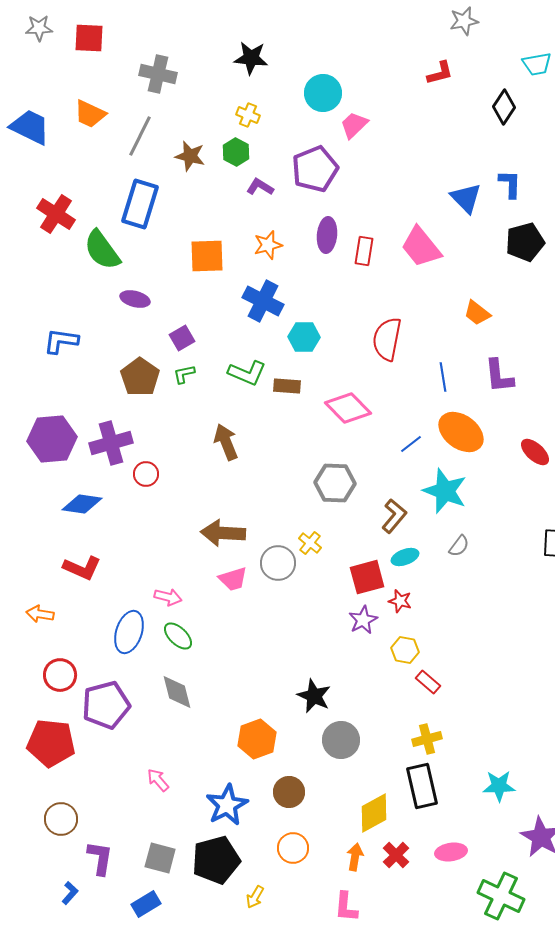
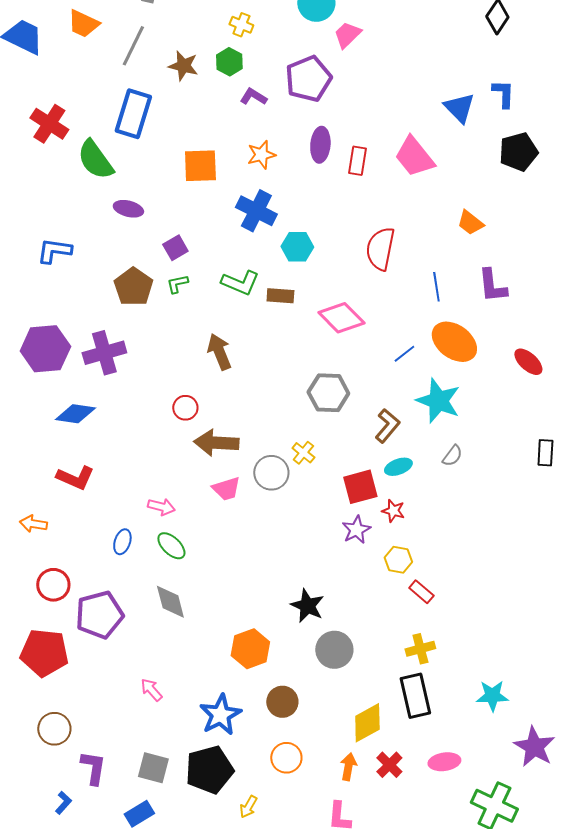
red circle: (146, 474) -> (185, 408), moved
blue ellipse: (129, 632) -> (122, 542), size x0.6

